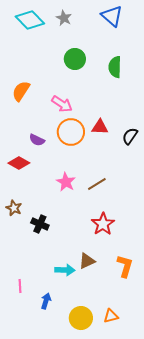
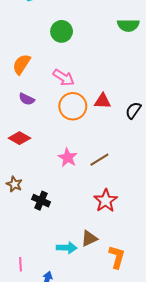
green circle: (75, 59) -> (62, 31), moved
green semicircle: (115, 67) -> (128, 25), moved, turned -90
purple semicircle: (37, 140) -> (27, 99), moved
orange L-shape: (125, 266) -> (117, 257), moved

